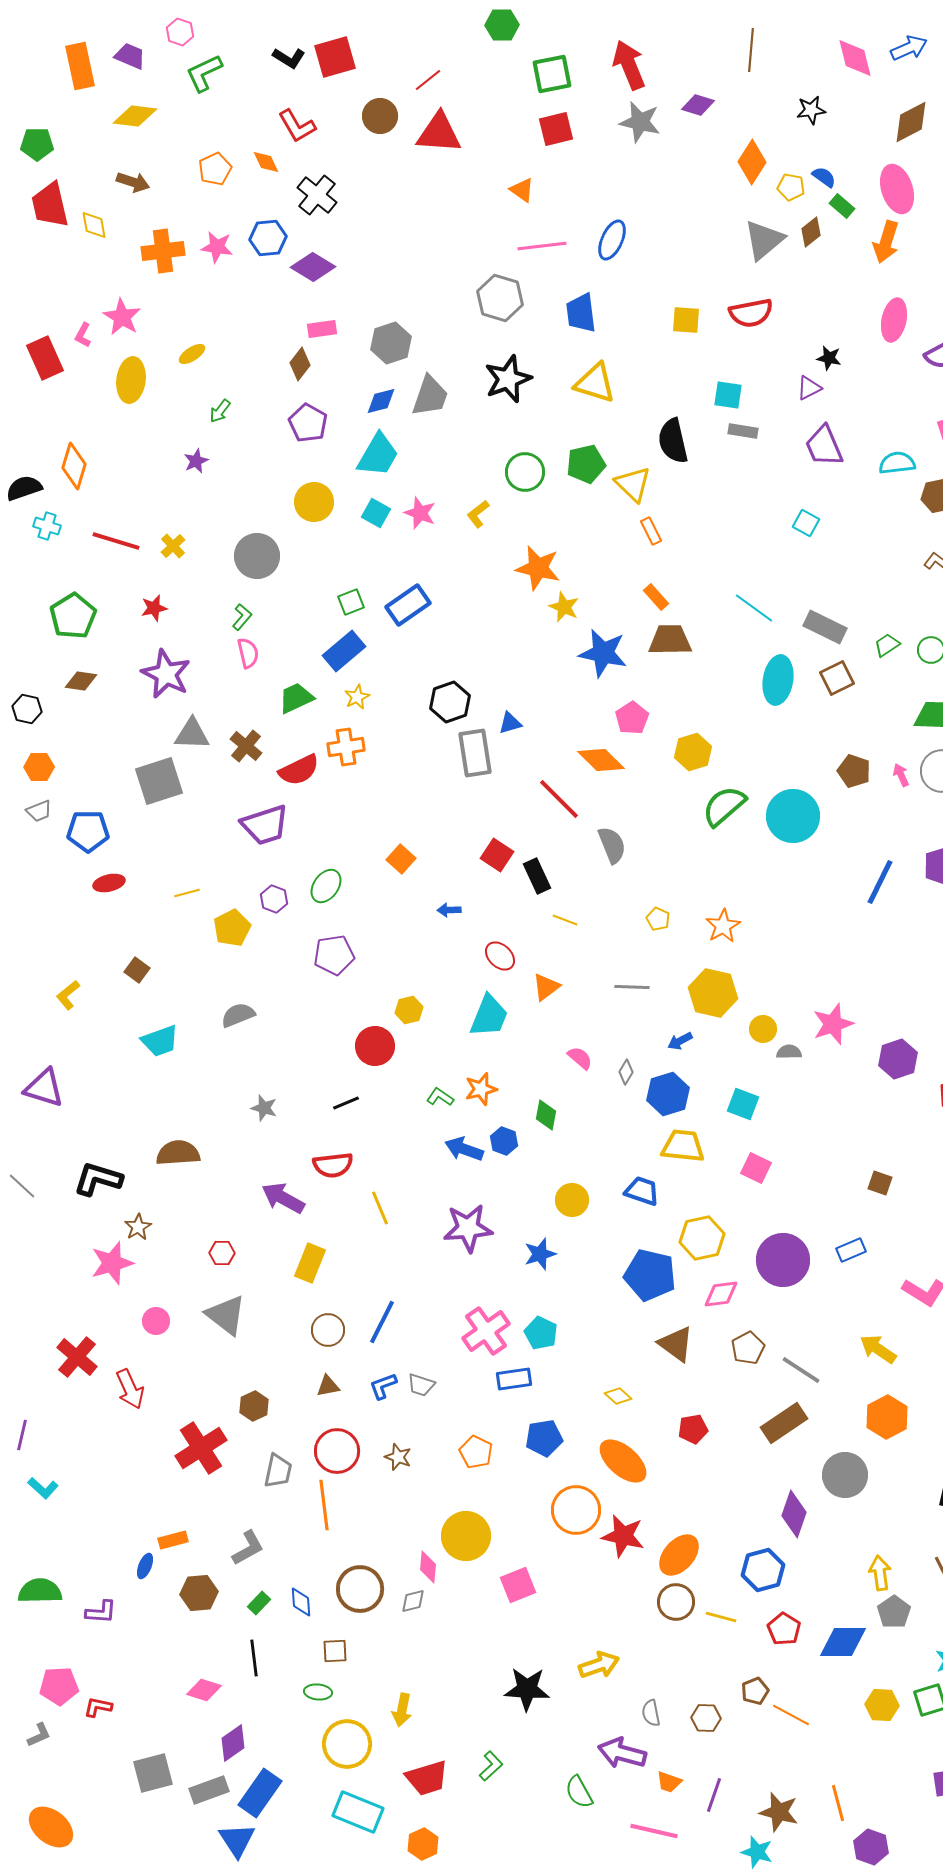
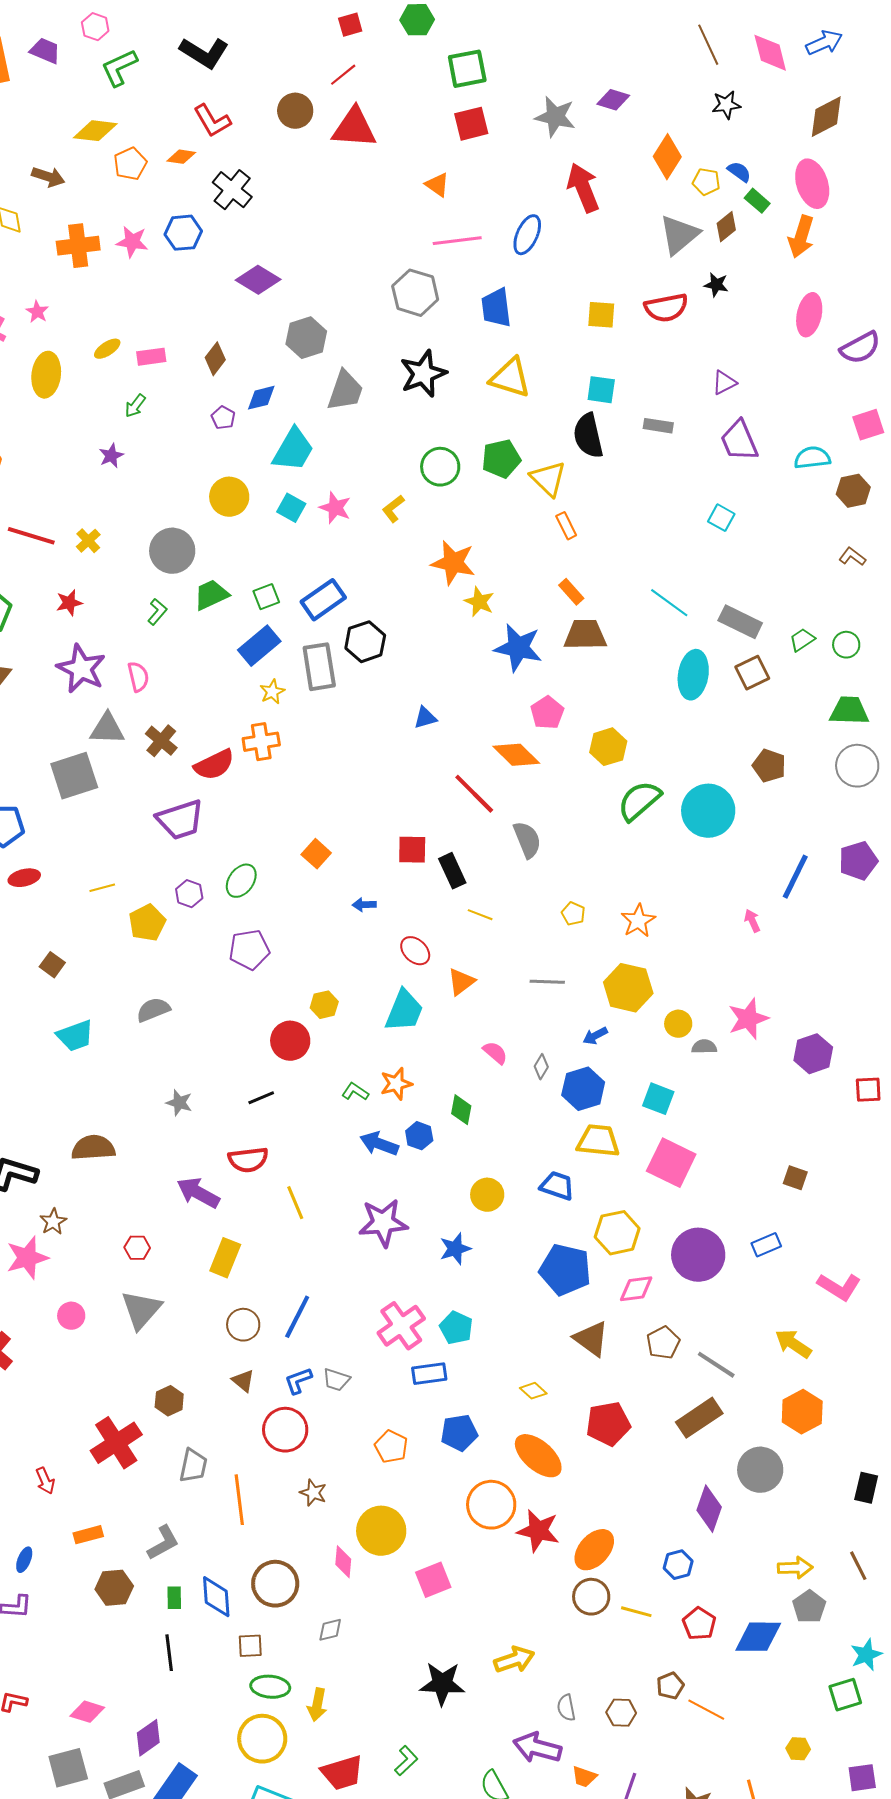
brown line: (751, 50) -> (708, 45), moved, turned -30
red square: (335, 57) -> (350, 25), moved, size x0.6
black L-shape: (289, 58) -> (204, 53), size x1.5
red arrow: (629, 65) -> (583, 188), moved
yellow diamond: (135, 116) -> (95, 131), moved
orange diamond: (266, 162) -> (181, 157), turned -56
purple diamond: (313, 267) -> (258, 280), moved
pink star: (122, 317) -> (37, 312), size x0.6
pink rectangle: (322, 329) -> (151, 357), moved
black star: (829, 358) -> (716, 285), moved
cyan square: (728, 395) -> (601, 390), moved
blue diamond: (381, 401) -> (261, 398), moved
purple pentagon: (308, 423) -> (223, 418), size x0.6
pink semicircle: (248, 653) -> (138, 677), moved
green trapezoid: (296, 698) -> (211, 595), moved
black hexagon: (450, 702) -> (365, 642), moved
gray rectangle: (475, 753) -> (319, 667), moved
pink arrow: (901, 775) -> (752, 921), moved
red square: (497, 855) -> (412, 850), turned -32
pink square: (756, 1168) -> (671, 1163), size x1.6
gray triangle: (226, 1315) -> (141, 1310), turned 33
brown triangle: (328, 1386) -> (243, 1381), turned 50
red arrow: (130, 1389) -> (45, 1481), moved, size x0.7
red pentagon: (693, 1429) -> (608, 1424), size x1.5
red circle: (337, 1451) -> (285, 1430), moved
brown star: (398, 1457) -> (313, 1493), moved
blue ellipse: (145, 1566) -> (24, 1560), moved
blue hexagon: (763, 1570) -> (678, 1565), size x0.7
yellow arrow: (880, 1573) -> (795, 1568), turned 96
gray diamond: (413, 1601) -> (330, 1630), moved
blue diamond: (301, 1602) -> (216, 1597), size x1.4
green rectangle: (259, 1603) -> (174, 1598), turned -45
pink diamond: (204, 1690) -> (87, 1712), moved
green ellipse: (318, 1692) -> (270, 1687), moved, size x1.4
yellow hexagon: (882, 1705) -> (798, 1749), moved, size x0.7

